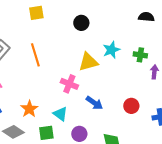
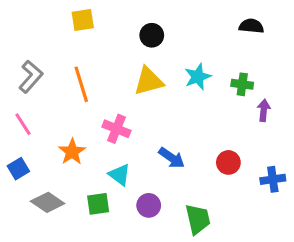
yellow triangle: (88, 62) -> (149, 81), moved
pink cross: (69, 84) -> (116, 129), moved
orange star: (29, 109) -> (72, 152), moved

